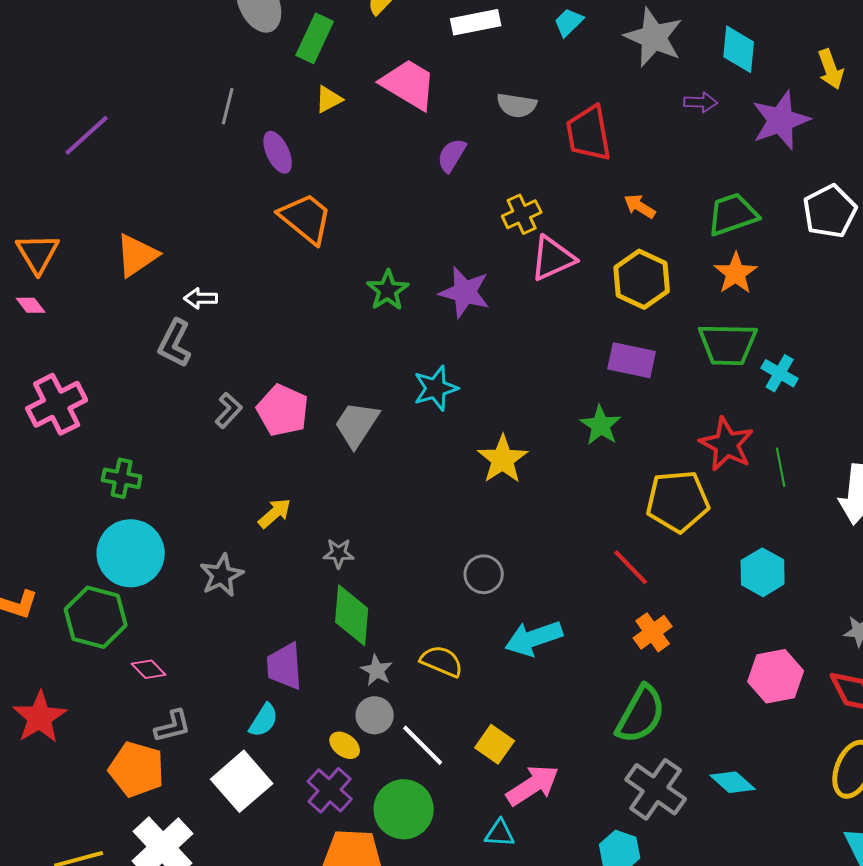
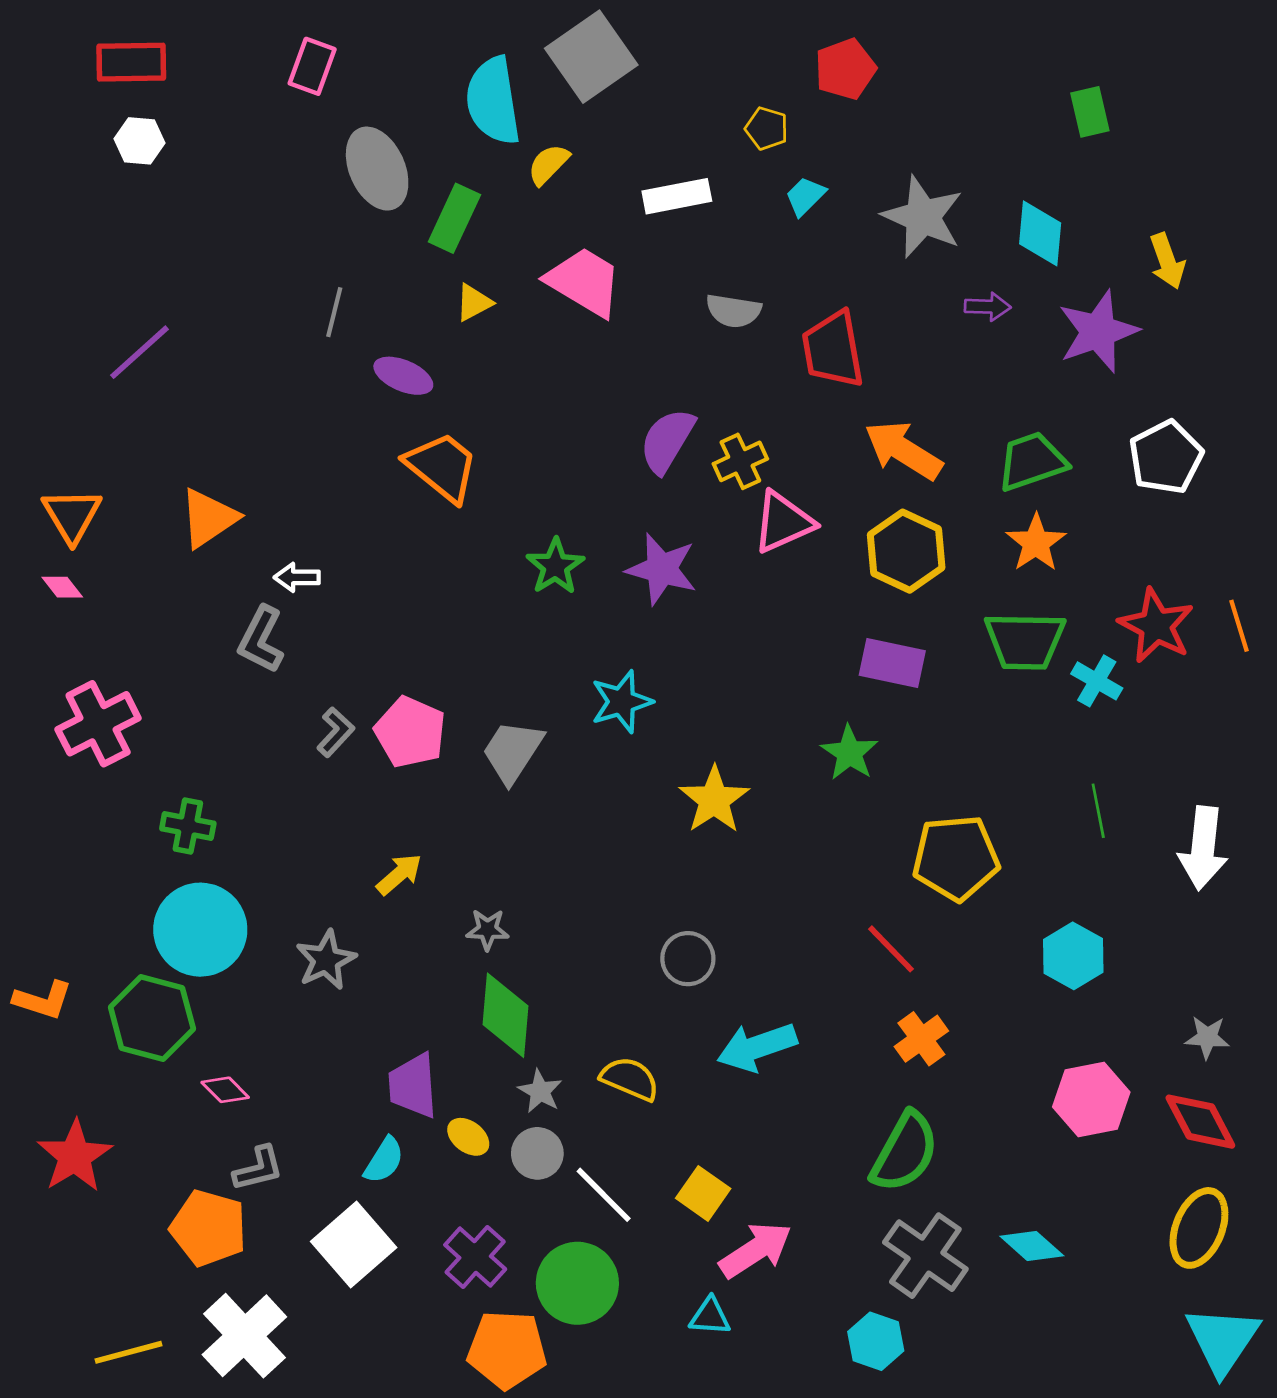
purple ellipse: (278, 152) -> (403, 376), turned -42
purple semicircle: (452, 155) -> (667, 441), moved, size x1.4
orange arrow: (640, 206) -> (903, 450), size x1.8
red star: (727, 444) -> (1156, 626), moved
yellow ellipse: (345, 745) -> (468, 1137), moved

